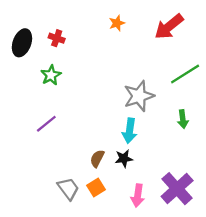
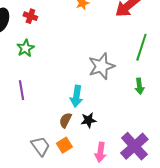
green line: (185, 74) -> (141, 47), turned -40
purple line: (46, 124) -> (21, 90), turned -60
cyan arrow: (130, 131) -> (76, 96), moved

